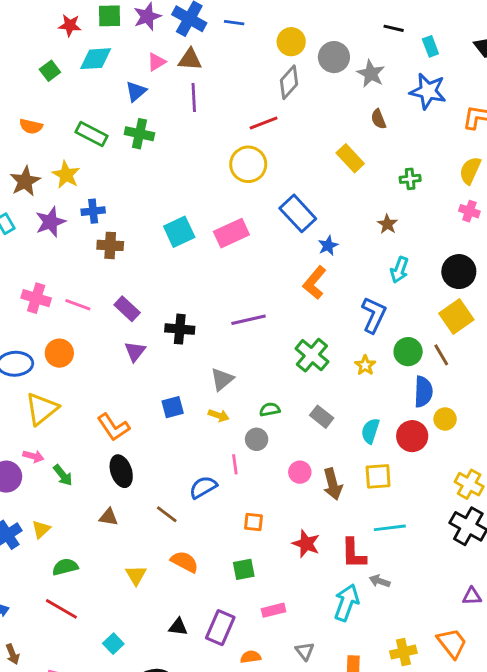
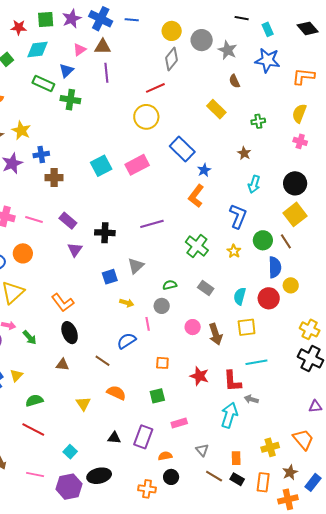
green rectangle: (92, 134) -> (43, 84), moved
blue square: (173, 407) -> (110, 277), moved
yellow arrow: (219, 415) -> (127, 303), moved

